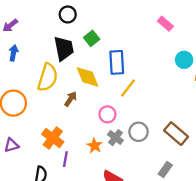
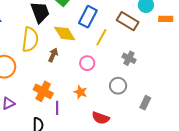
blue rectangle: (117, 62) -> (88, 17), turned 40
gray circle: (139, 132) -> (118, 86), moved
brown rectangle: (176, 134) -> (128, 21), moved
gray cross: (115, 138) -> (129, 58), moved

